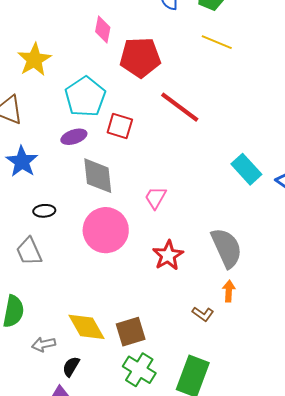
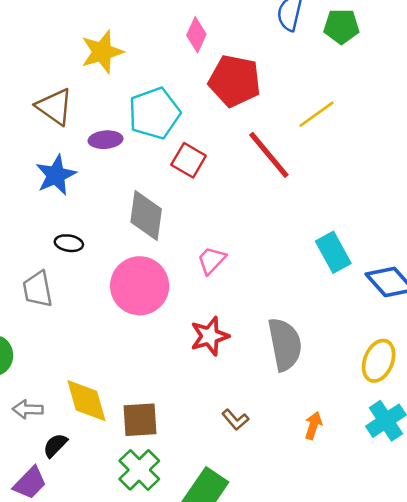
yellow line: (217, 42) -> (316, 114), moved, turned -72
purple ellipse: (74, 137) -> (106, 140), moved
orange arrow: (229, 291) -> (313, 426), moved

